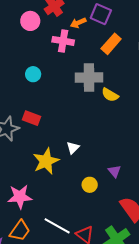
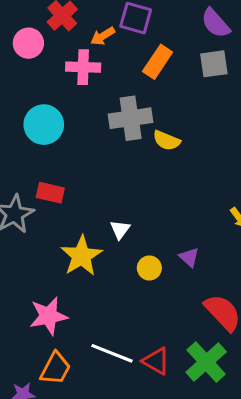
cyan circle: (33, 74) -> (44, 125), size x1.6
yellow circle: (90, 185) -> (149, 268), moved

